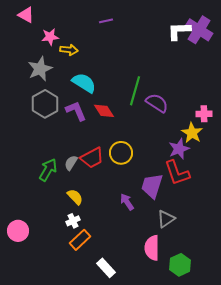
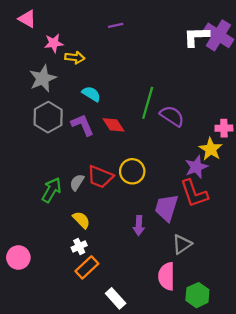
cyan semicircle: (84, 83) -> (91, 94), size x0.7
red trapezoid: (92, 158) -> (100, 177), turned 50
purple arrow: (127, 202) -> (139, 225), turned -144

